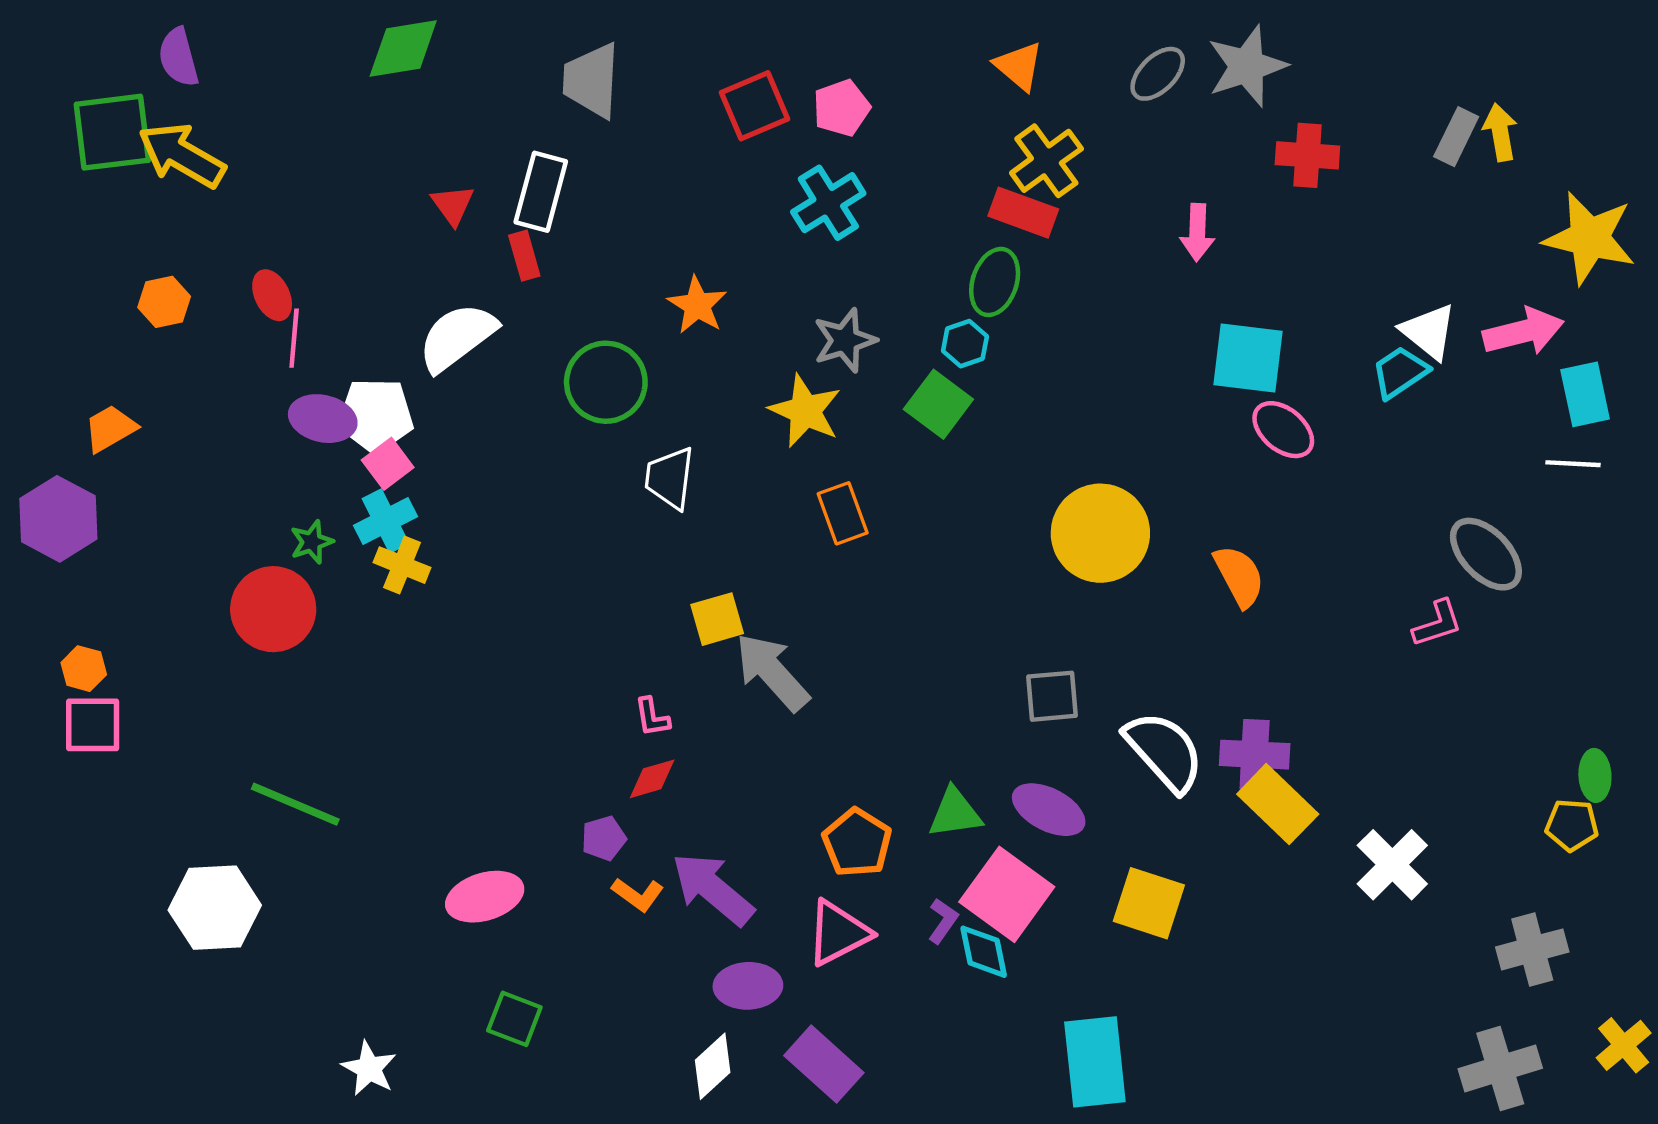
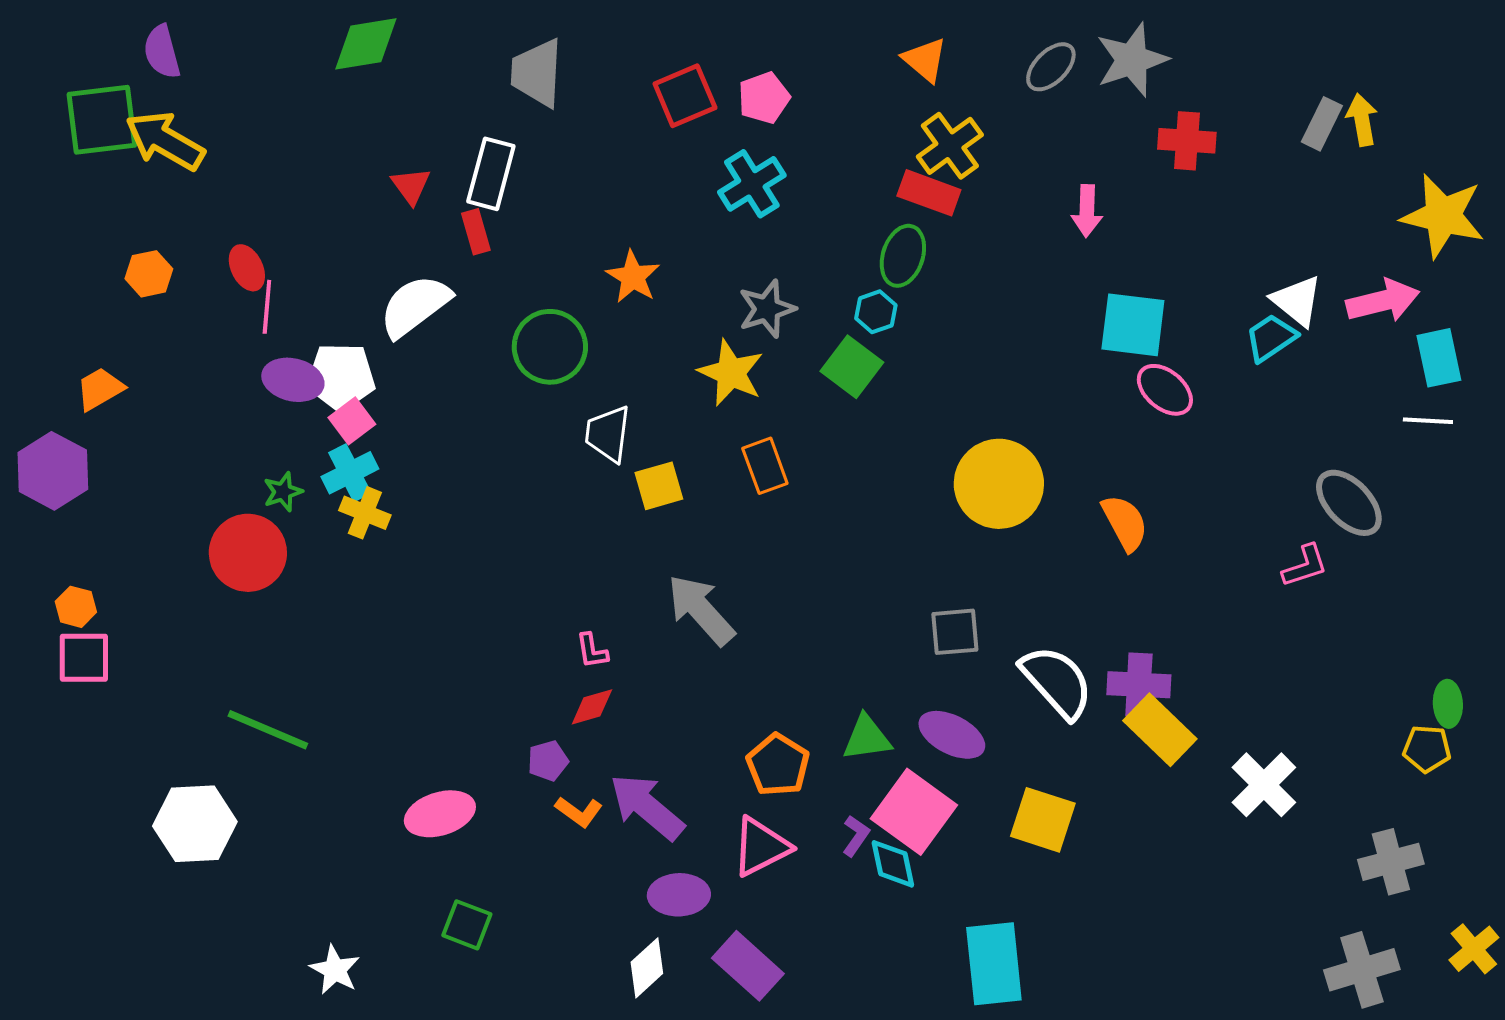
yellow square: (717, 619) -> (659, 486), moved

